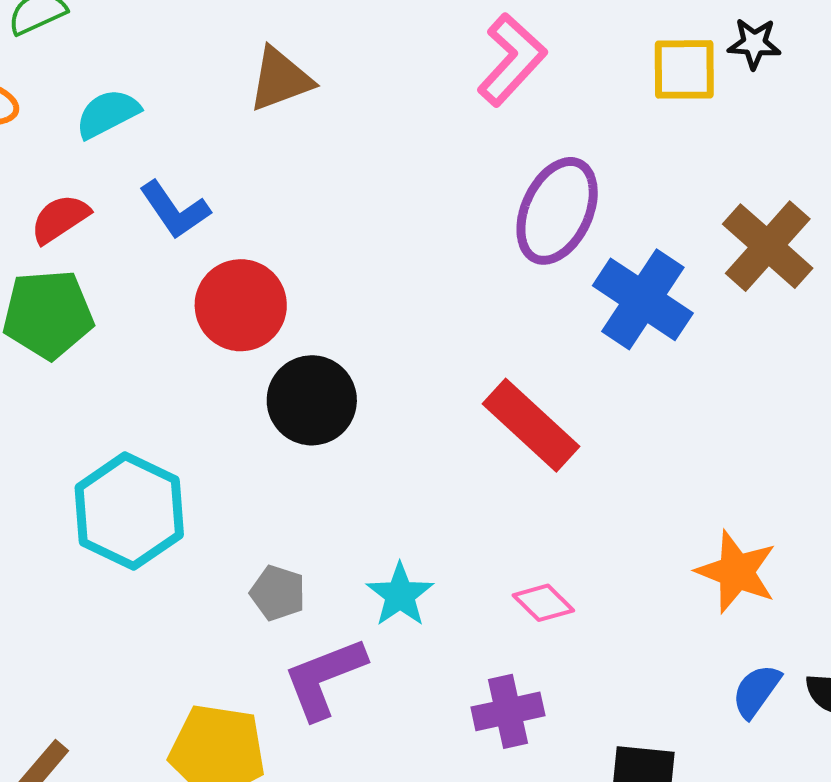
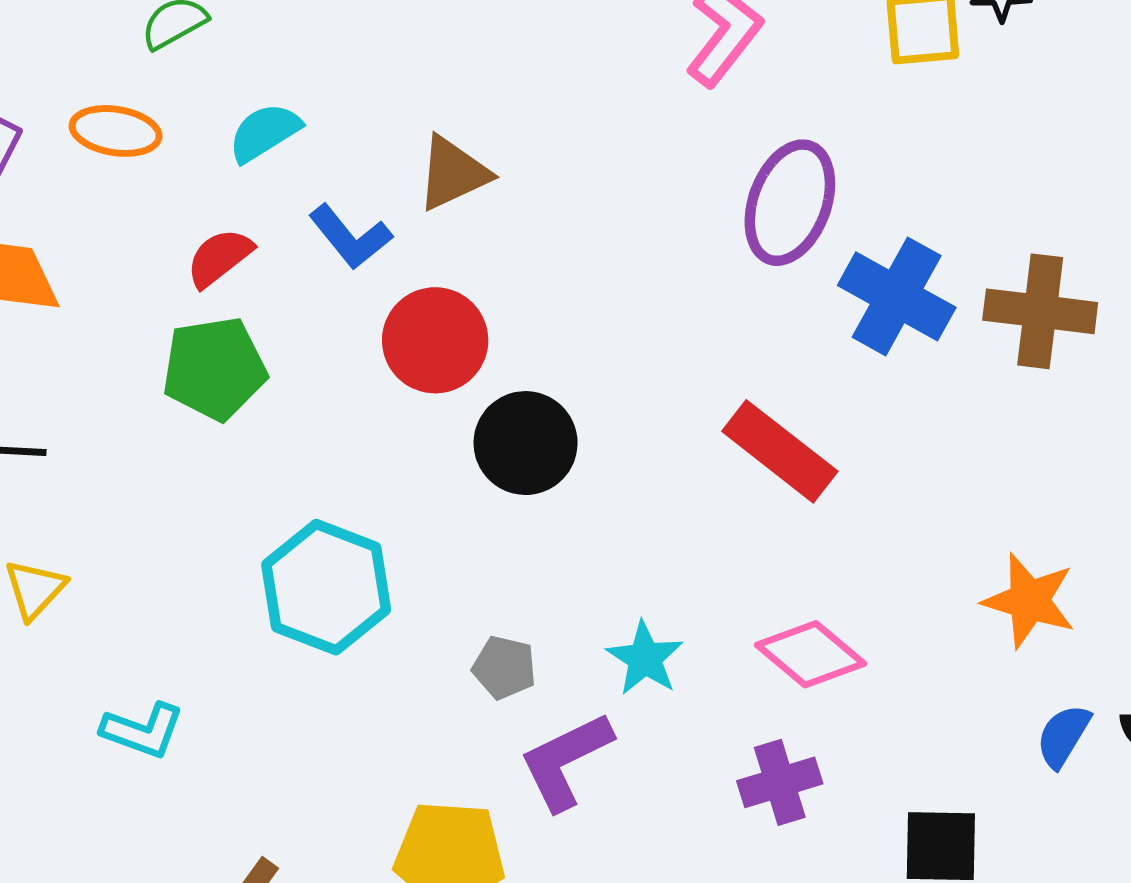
brown triangle: (280, 79) -> (453, 173), moved
brown cross: (768, 246) -> (1040, 311), moved, turned -30
pink diamond: (543, 603) -> (810, 654), size x1.5

